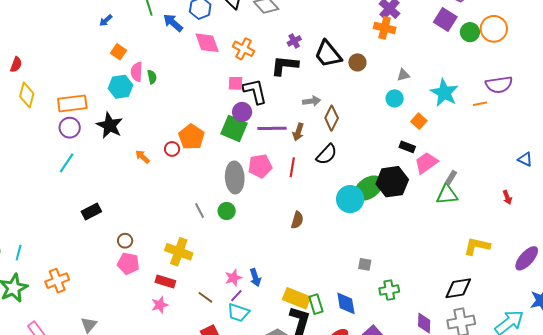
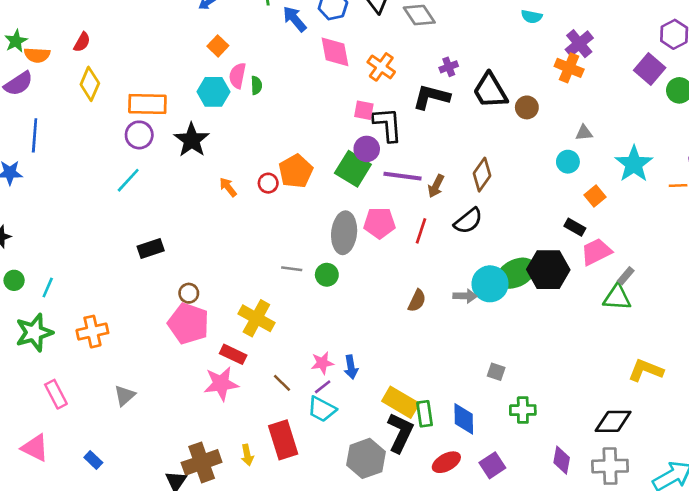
gray arrow: (312, 101) -> (465, 296), moved
gray line: (199, 211) -> (292, 269), turned -63
pink pentagon: (128, 264) -> (188, 324), size x1.4
pink star: (160, 305) -> (221, 384), size x1.5

